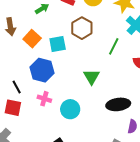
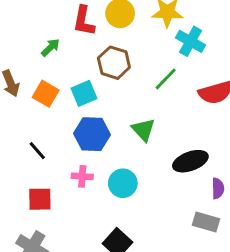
green line: (114, 46) -> (166, 79), turned 30
blue hexagon: (42, 70) -> (92, 134), moved
black line: (17, 87) -> (37, 151), moved

